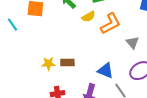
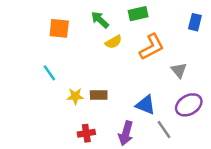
yellow semicircle: (88, 17) -> (113, 42), moved
cyan line: (12, 25) -> (49, 73), moved

